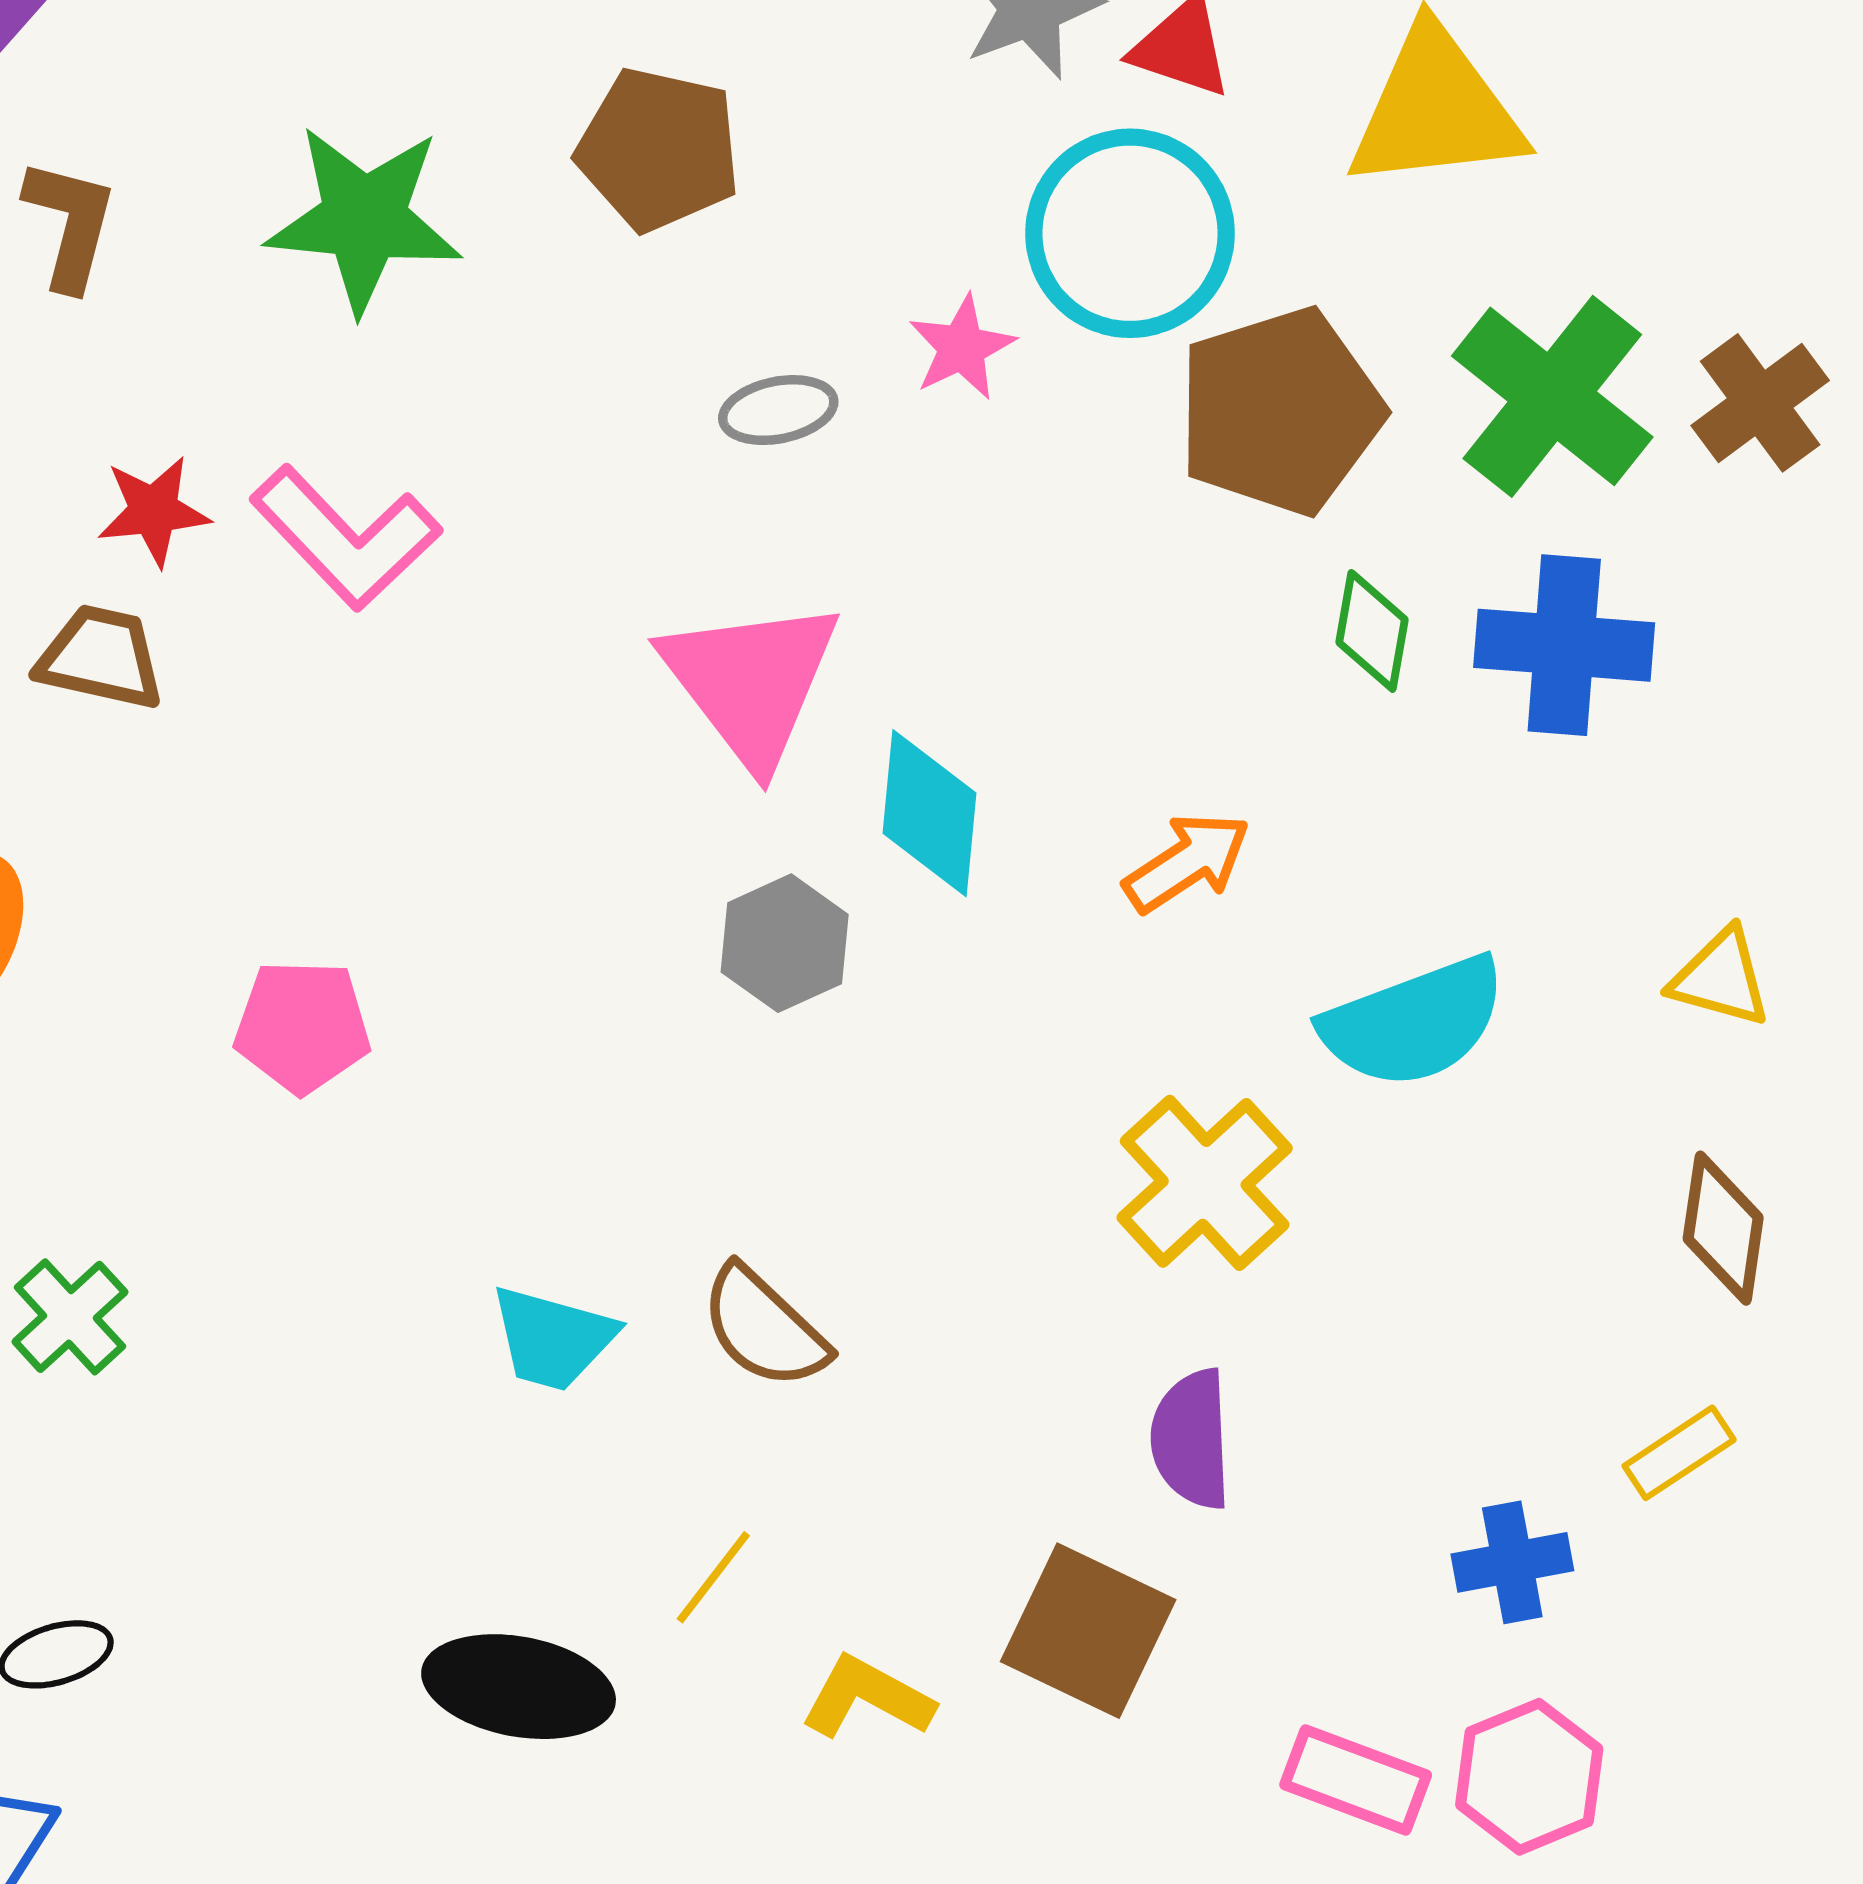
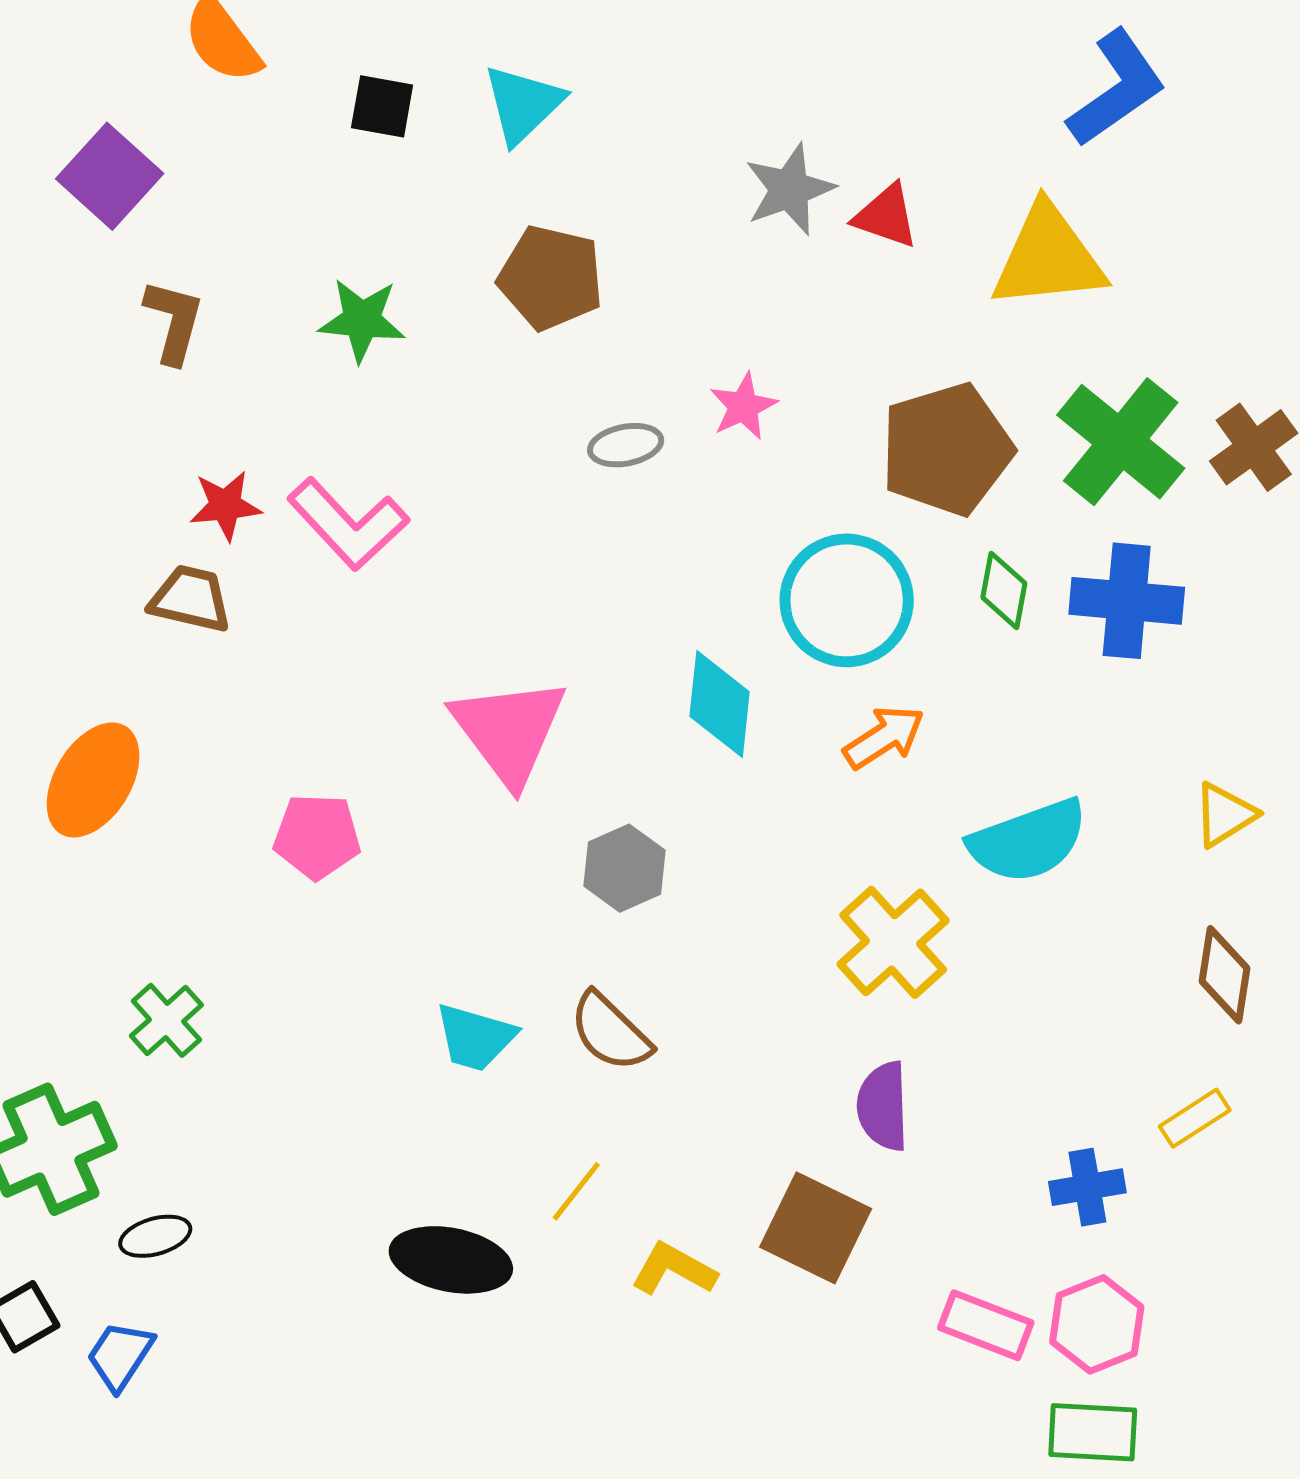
green star: (364, 219) -> (362, 320), size x0.7
cyan circle: (1130, 233) -> (847, 600), moved
pink triangle: (751, 682) -> (509, 731), moved
gray hexagon: (785, 943) -> (624, 868), moved
yellow triangle: (1721, 978) -> (1225, 815), turned -48

